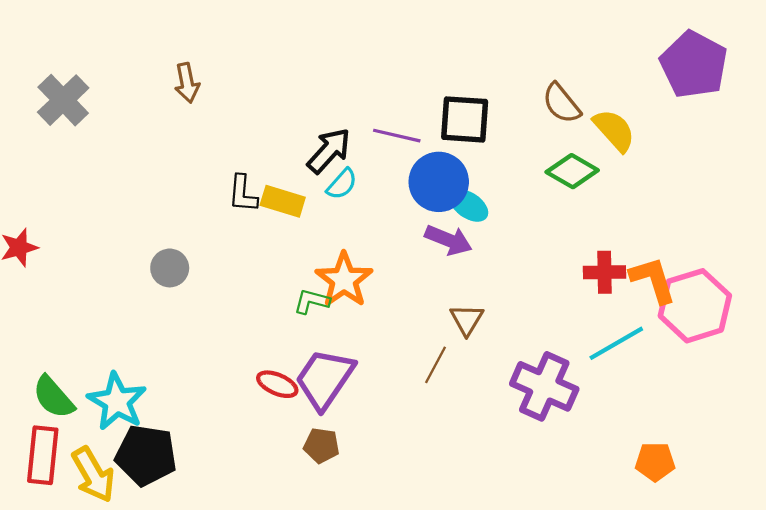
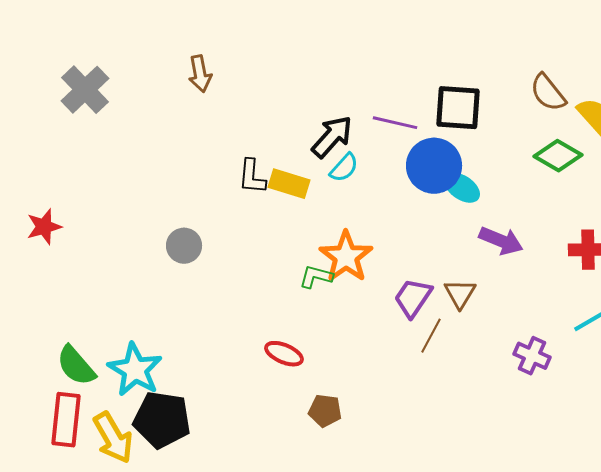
purple arrow: (448, 240) -> (501, 241), moved
purple trapezoid: (325, 379) -> (413, 298), moved, size x0.7
purple cross: (544, 386) -> (532, 356), size x0.6

